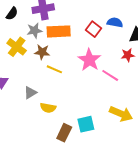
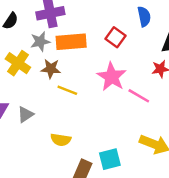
blue semicircle: (115, 23) -> (144, 17), moved, turned 70
gray triangle: (30, 93) -> (25, 114), moved

